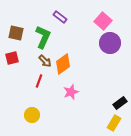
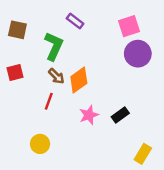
pink square: (103, 21) -> (129, 26), turned 30
brown square: (16, 33) -> (17, 30), moved
black rectangle: (120, 103) -> (120, 115), moved

